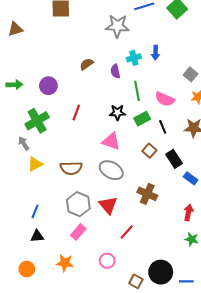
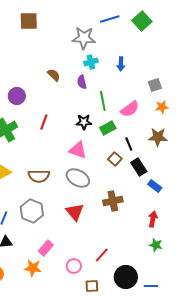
cyan cross: (134, 58) -> (91, 62), moved
brown semicircle: (87, 64) -> (54, 75), turned 80
gray square: (191, 74) -> (155, 85), turned 32
pink semicircle: (165, 99) -> (130, 109), turned -60
black line: (163, 127) -> (129, 144), moved
brown cross: (147, 194) -> (113, 201), turned -36
gray hexagon: (78, 204) -> (32, 211), moved
pink rectangle: (78, 232) -> (46, 248), moved
red line: (127, 232) -> (102, 255), moved
brown square: (136, 281) -> (92, 286), moved, turned -32

